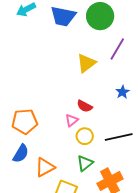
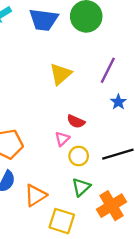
purple line: (117, 49) -> (108, 70), moved
yellow triangle: (86, 63) -> (61, 74), moved

